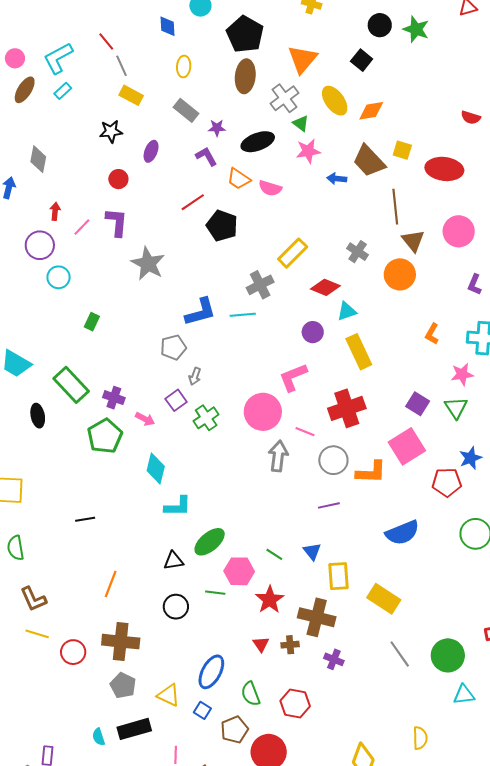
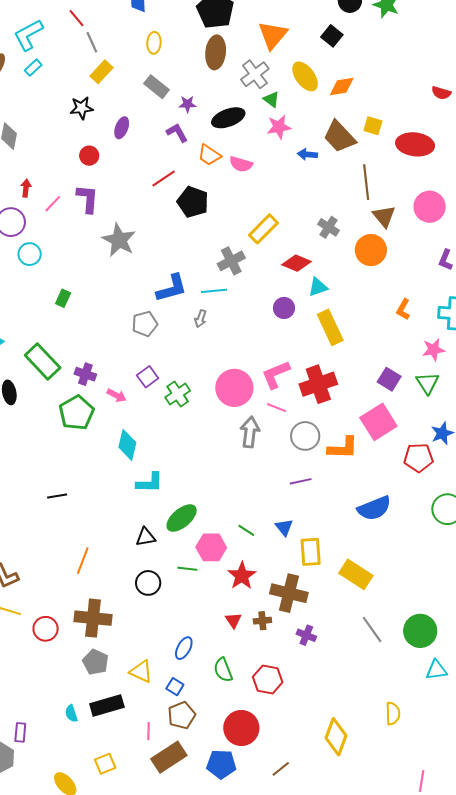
yellow rectangle: (131, 95) -> (102, 72), turned -75
gray arrow: (195, 376) -> (200, 319), moved
pink L-shape: (293, 377) -> (276, 375), moved
blue ellipse: (211, 672) -> (184, 648), size x0.7
brown pentagon: (234, 730) -> (182, 715), moved

